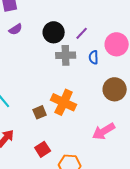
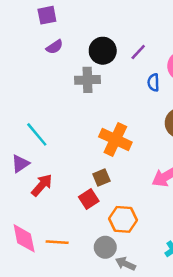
gray cross: (66, 55) -> (87, 80), moved
brown square: (40, 112) -> (101, 178), moved

